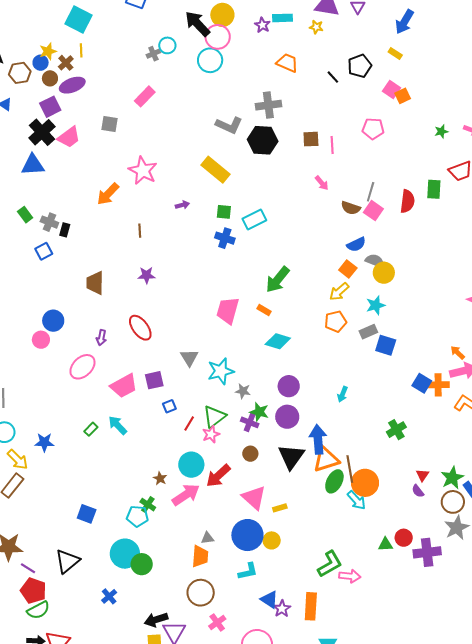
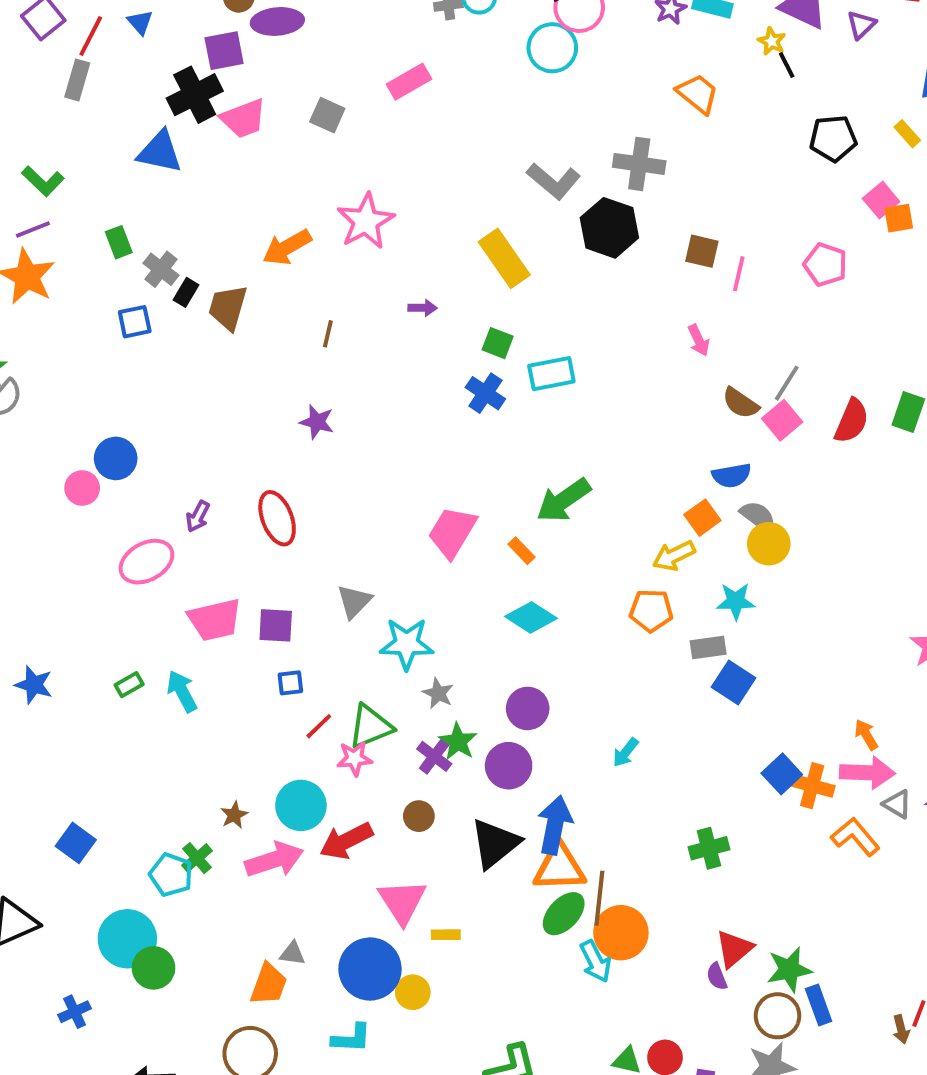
black line: (333, 77) -> (787, 65), moved
brown trapezoid: (95, 283) -> (228, 307), moved
red triangle: (423, 475) -> (734, 949), size x1.5

